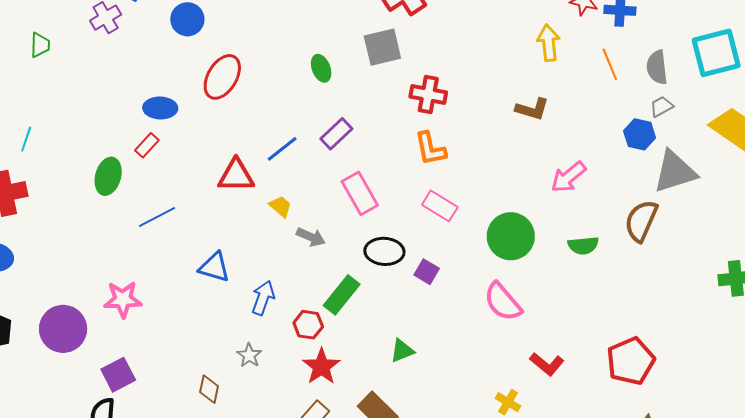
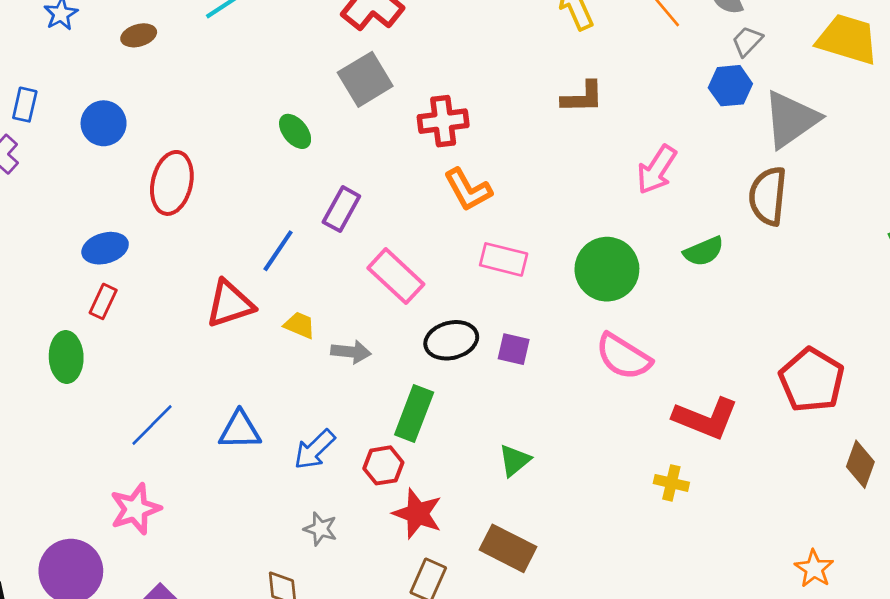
blue line: (157, 217) -> (152, 425), moved
blue arrow: (263, 298) -> (315, 449), turned -136
red L-shape: (547, 364) -> (706, 418), size x1.4

